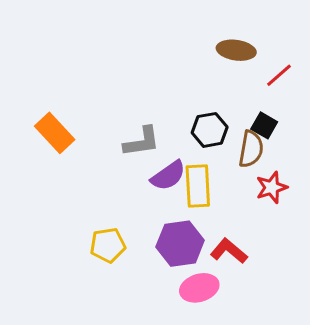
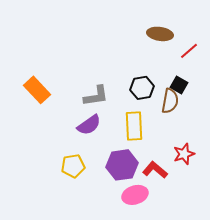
purple semicircle: (168, 176) -> (89, 125), moved
red star: (272, 187) -> (184, 154), moved

